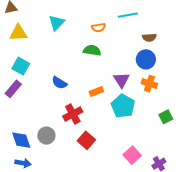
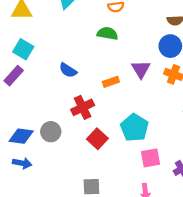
cyan pentagon: (123, 106) -> (134, 128), moved
blue diamond: (21, 140) -> (21, 136), turned -65
pink square: (132, 155) -> (151, 158), turned 30

